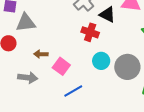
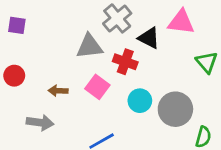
gray triangle: (26, 23) -> (89, 46), moved
pink square: (61, 66) -> (97, 87), moved

